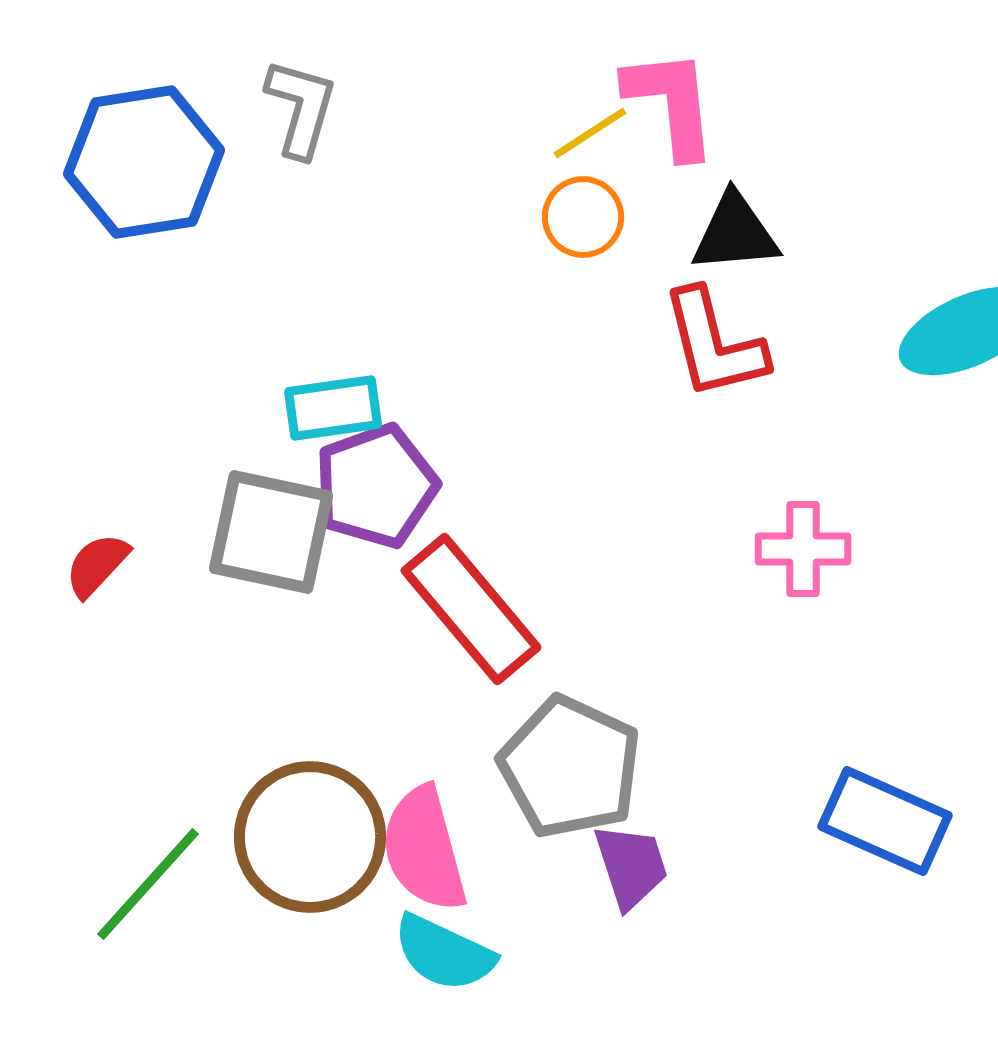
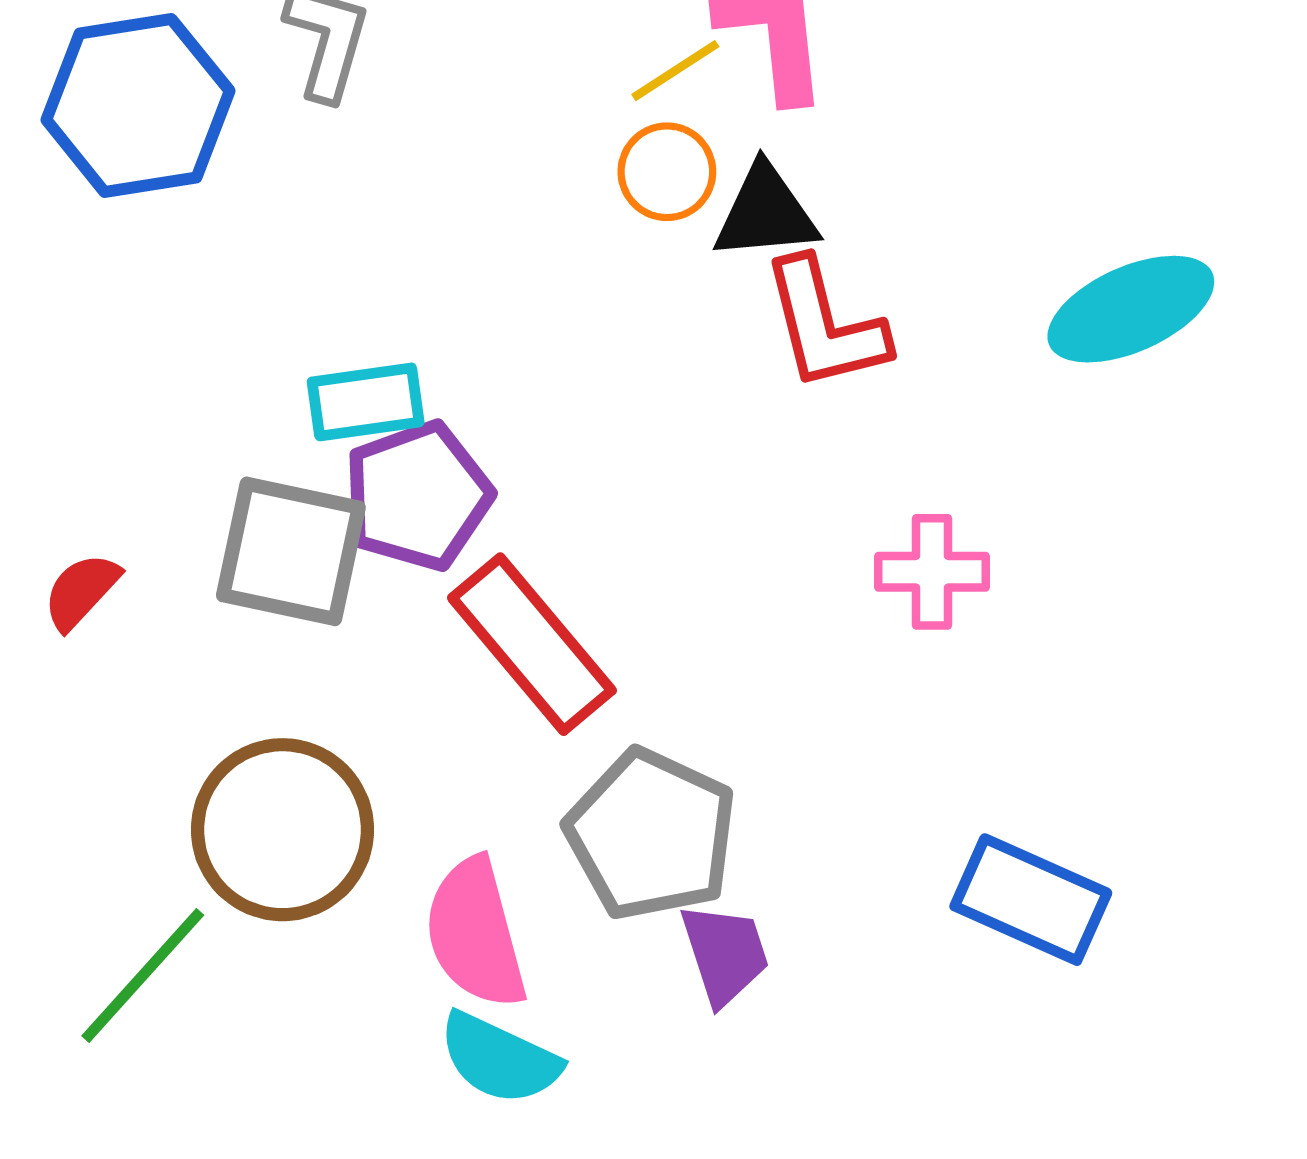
black triangle: (735, 233) -> (766, 213), moved
brown circle: (310, 837) -> (283, 830), moved

